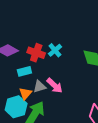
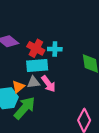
cyan cross: (55, 50) -> (55, 49), turned 32
cyan rectangle: (24, 71) -> (37, 65), moved, size x1.5

